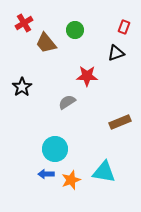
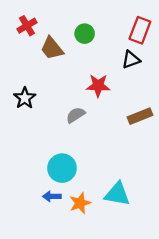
red rectangle: (124, 27) -> (140, 30), size x1.6
brown rectangle: (120, 122) -> (140, 116), moved

